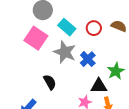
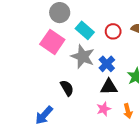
black triangle: (99, 86) -> (109, 87), moved

